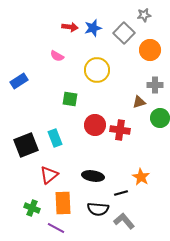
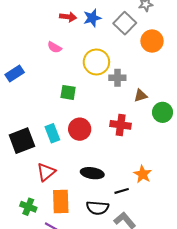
gray cross: (155, 85) -> (117, 78), moved
red circle: (95, 125) -> (80, 129), moved

